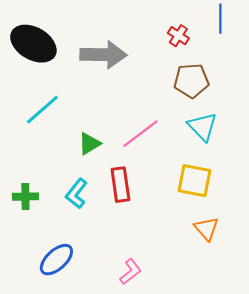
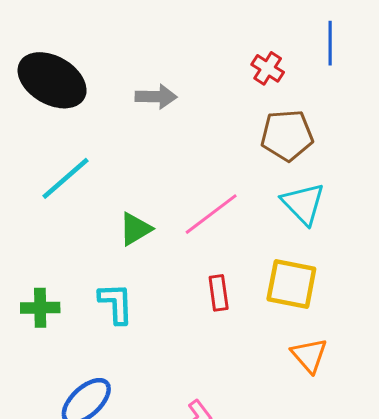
gray arrow: (103, 55) -> (156, 97), size x0.6
red rectangle: (120, 185) -> (219, 293), moved, size x0.7
cyan L-shape: (76, 194) -> (116, 303), turned 140

